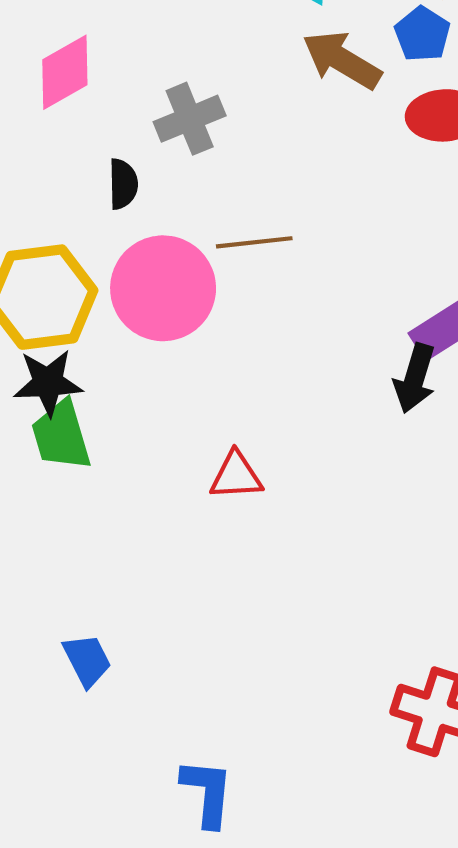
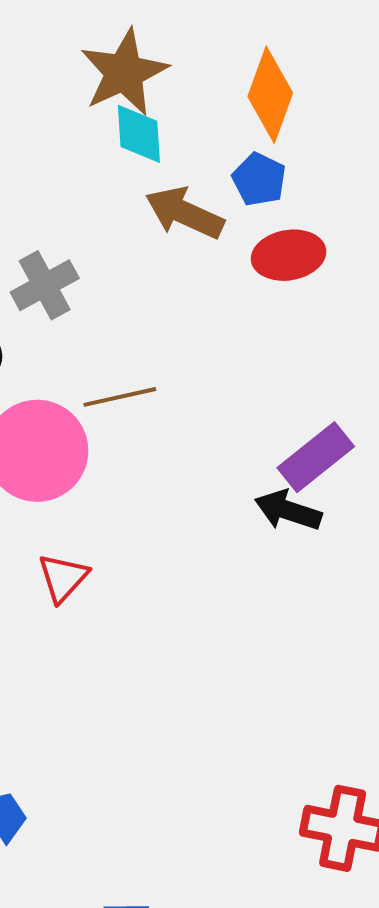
black arrow: (415, 378) -> (288, 510), turned 98
red triangle: (236, 476) -> (63, 578), moved, turned -38

